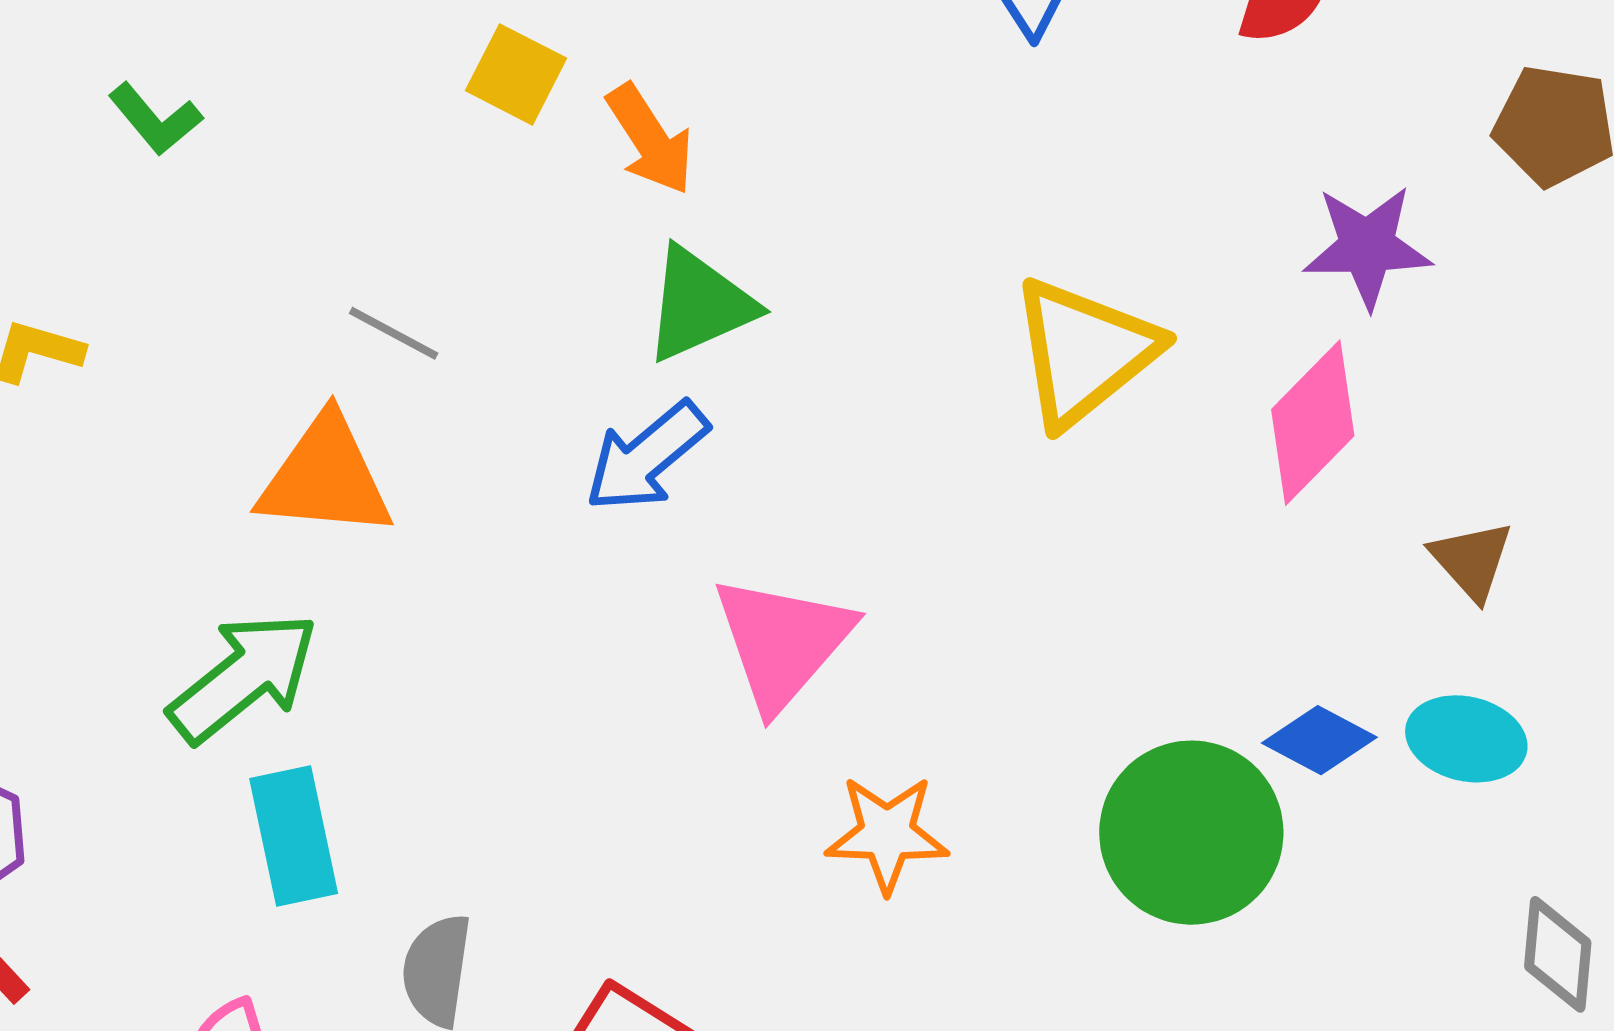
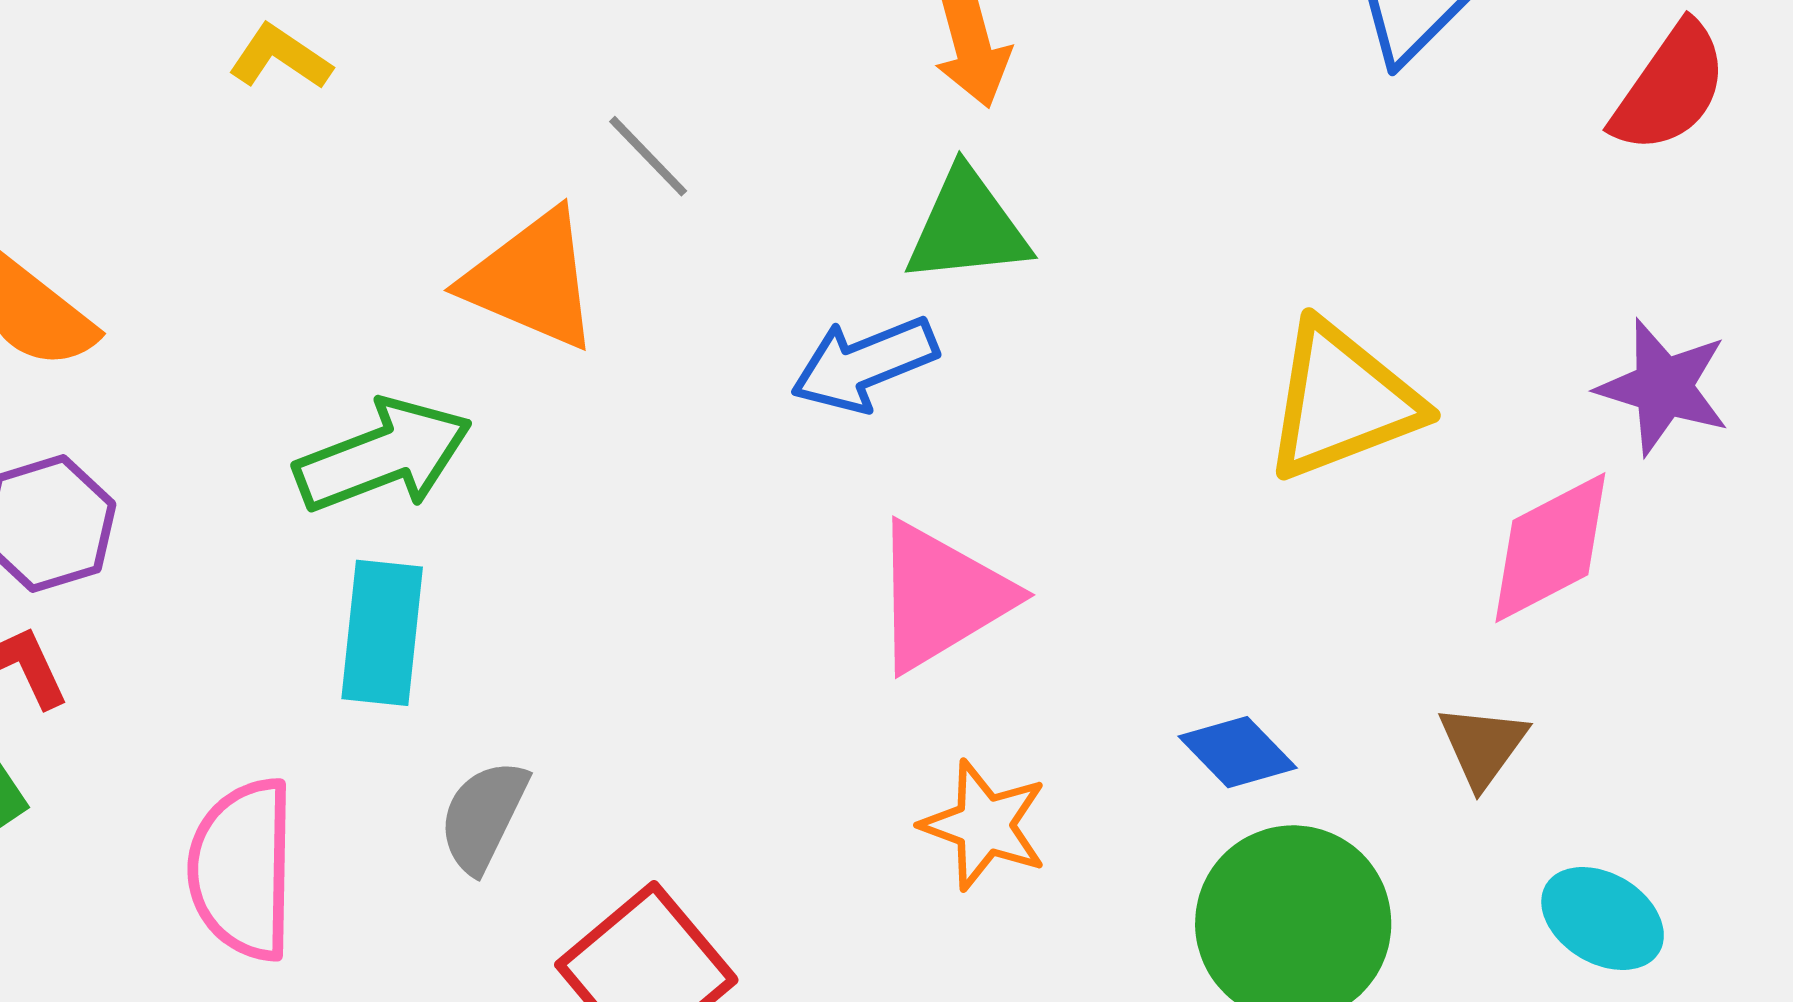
brown triangle: (1472, 560) -> (1483, 746), moved
blue diamond: (1319, 740) -> (1238, 752), moved

